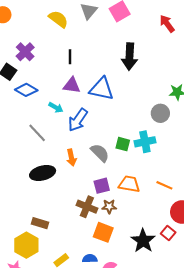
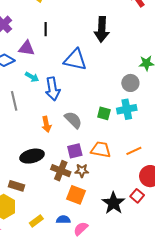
purple triangle: (72, 85) -> (27, 48), moved
blue arrow: (78, 120) -> (53, 89), turned -45
gray line: (37, 133) -> (14, 101), turned 30
cyan cross: (145, 142) -> (127, 109), moved
green square: (123, 144) -> (104, 113), moved
black ellipse: (43, 173) -> (32, 156), moved
orange line: (164, 185) -> (134, 151), turned -49

